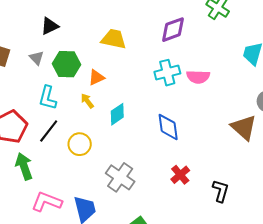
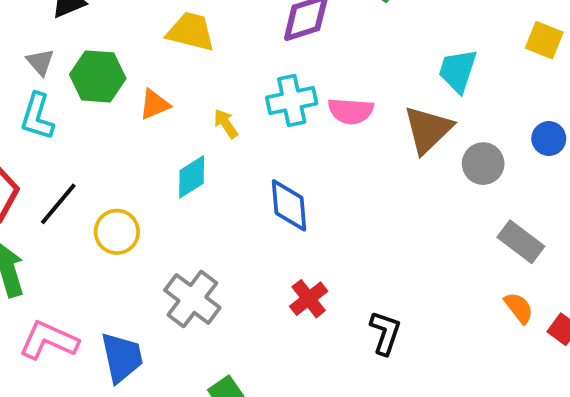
cyan L-shape: (48, 98) -> (37, 117), moved
yellow arrow: (87, 101) -> (226, 124), moved
brown triangle: (244, 127) -> (428, 130), moved, turned 32

